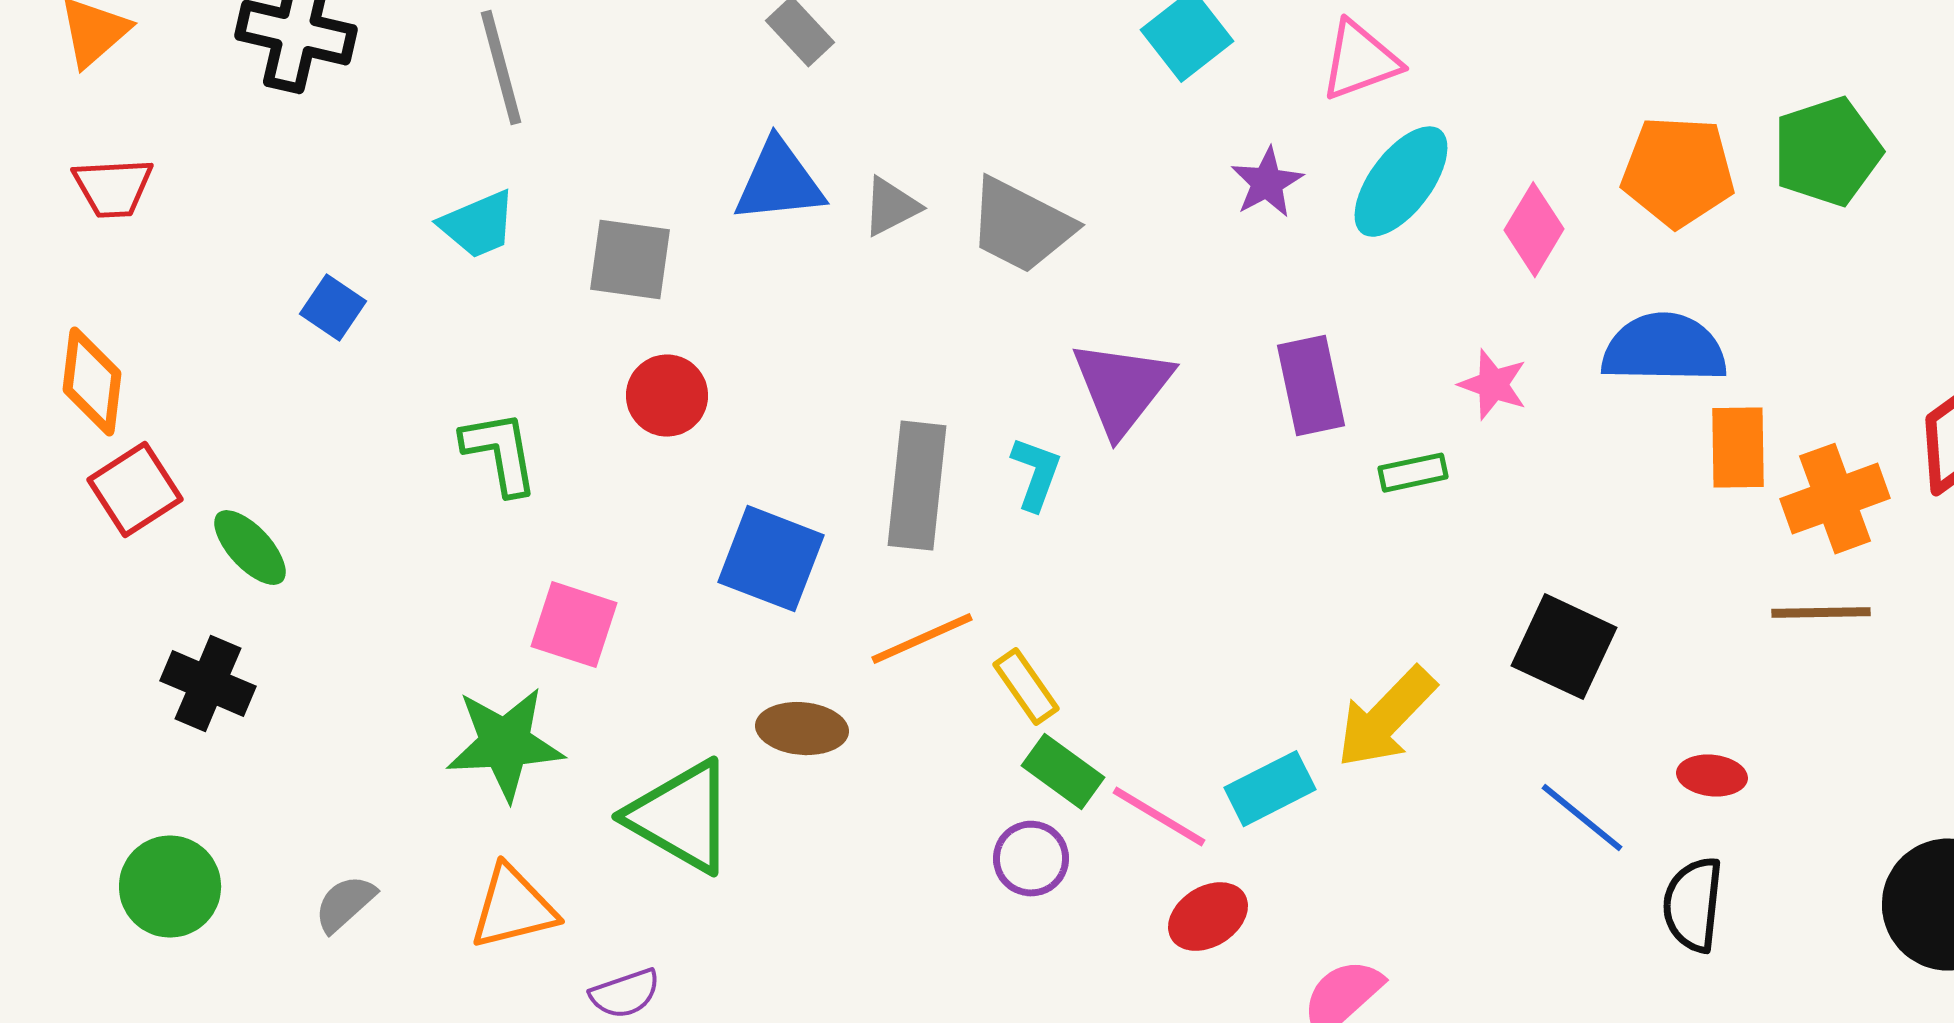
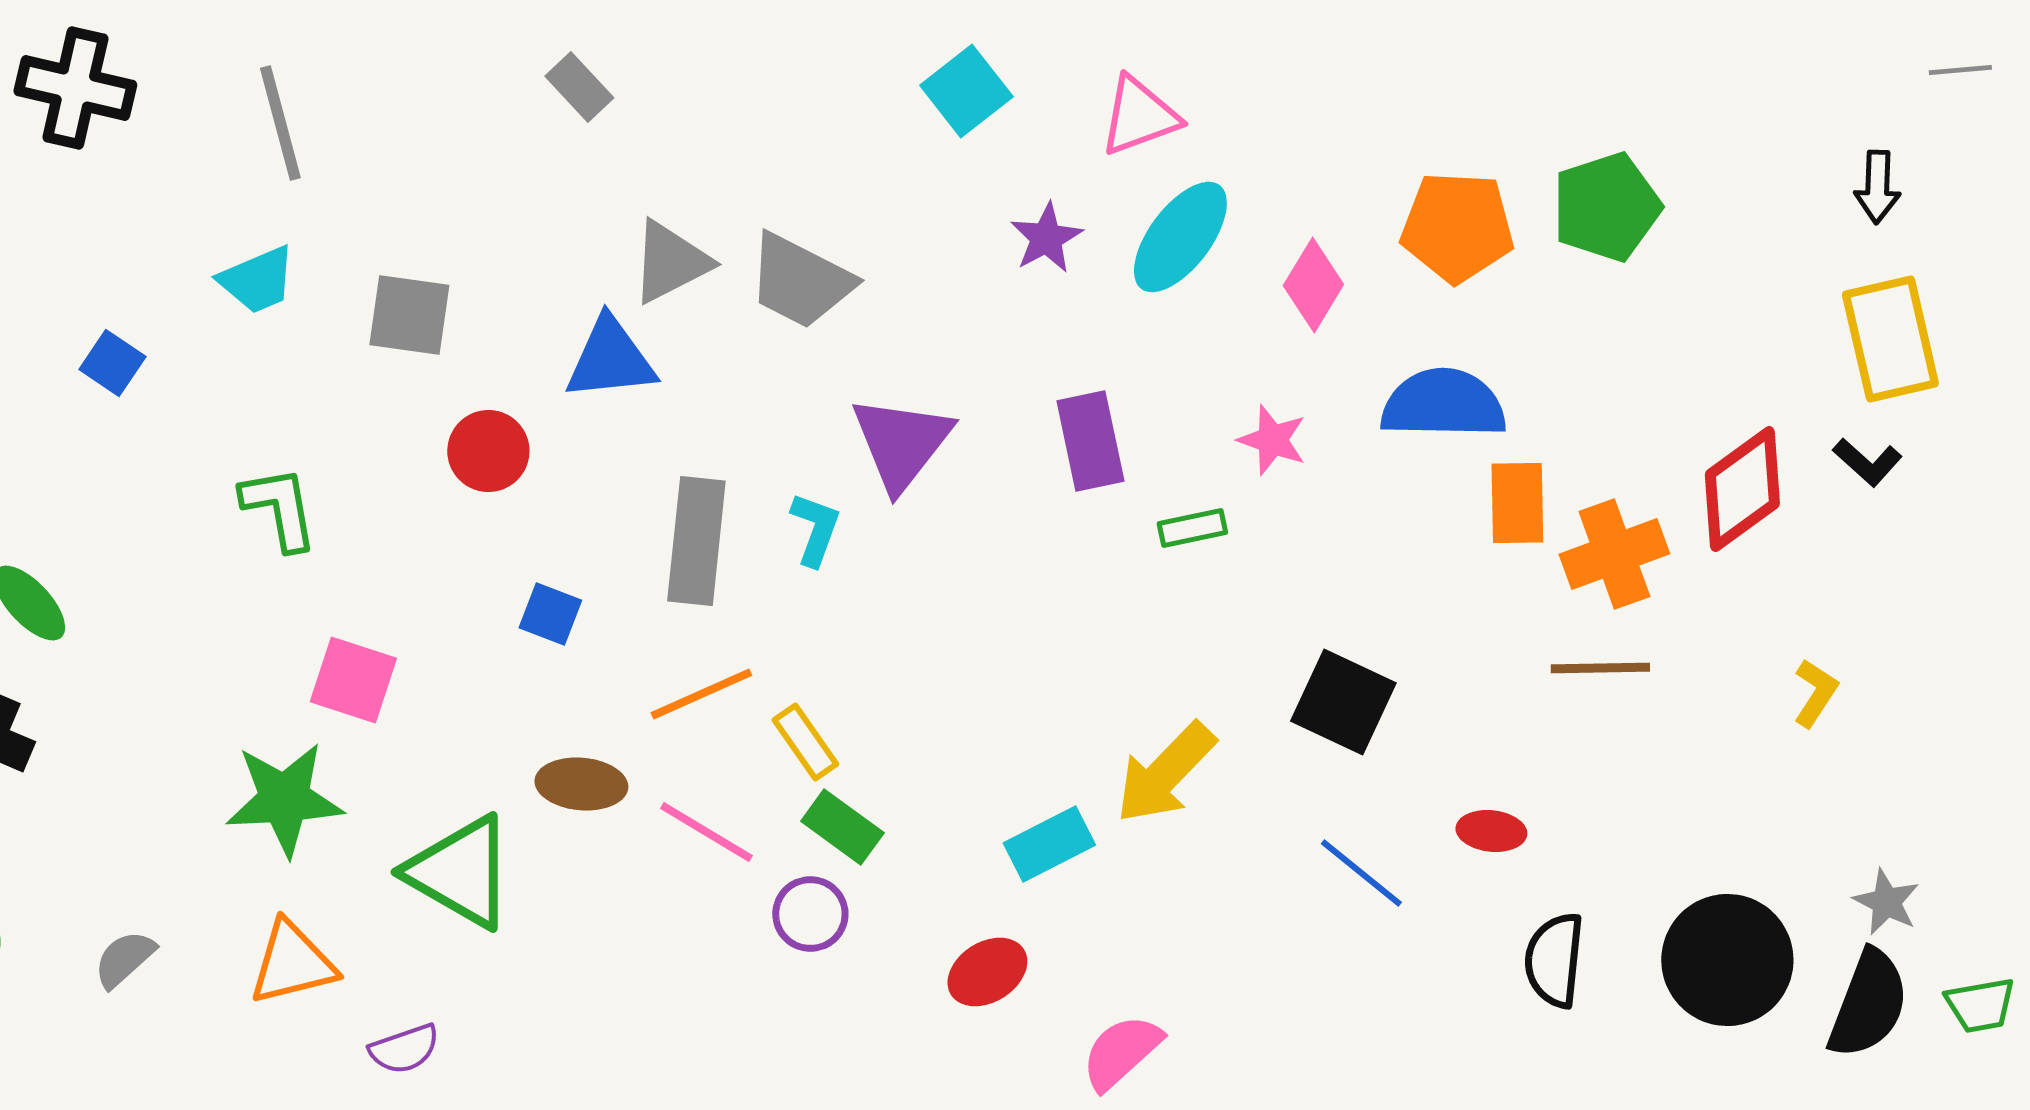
blue triangle: (779, 182) -> (610, 359), moved
gray triangle: (891, 207) -> (670, 262), size x1.4
red circle: (667, 396) -> (488, 451), moved
blue square: (771, 559) -> (550, 614), size x0.6
pink line: (1159, 817) -> (706, 832), moved
black semicircle: (1693, 905) -> (1554, 960), moved

